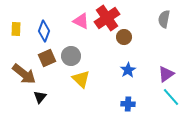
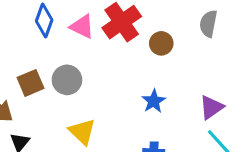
blue diamond: (44, 31) -> (44, 21), moved
brown circle: (124, 37) -> (161, 43), moved
yellow triangle: (81, 79) -> (82, 132), moved

